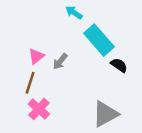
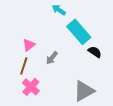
gray arrow: (60, 61) -> (52, 58), moved

